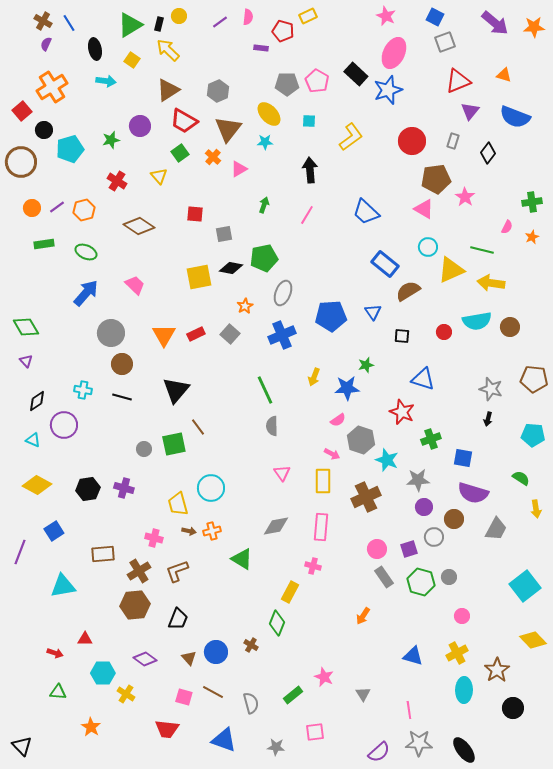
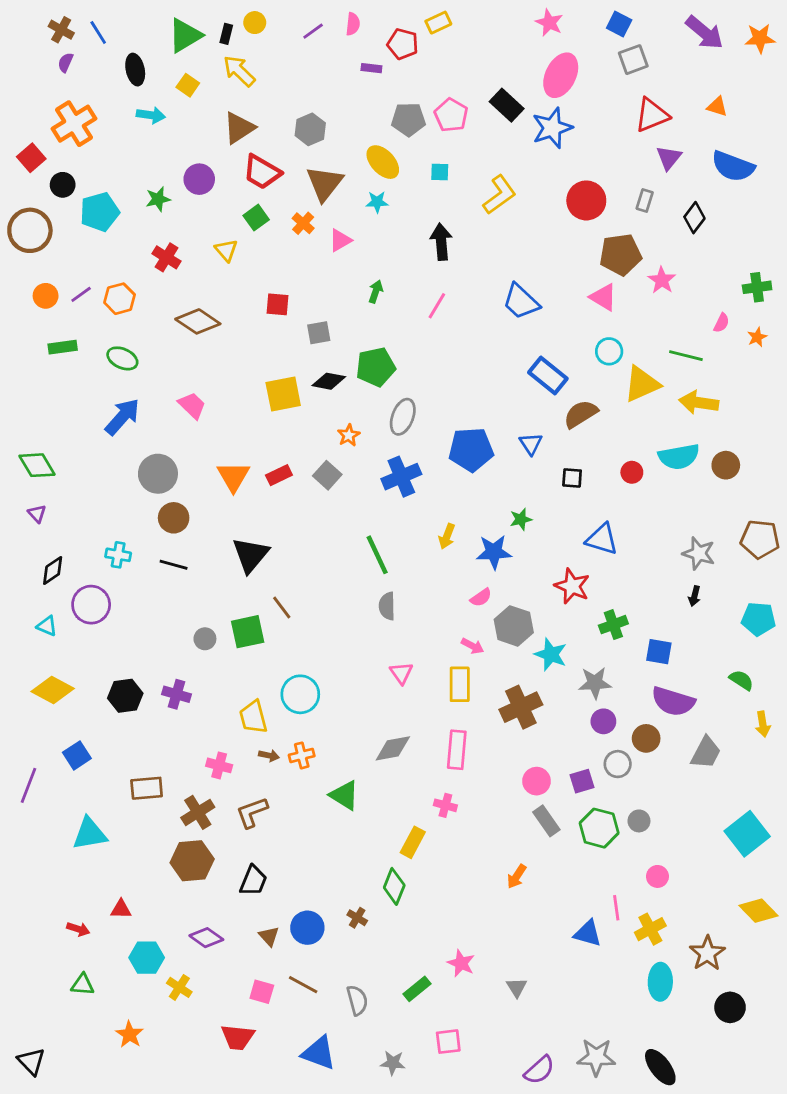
pink line: (409, 710) -> (616, 908), moved

